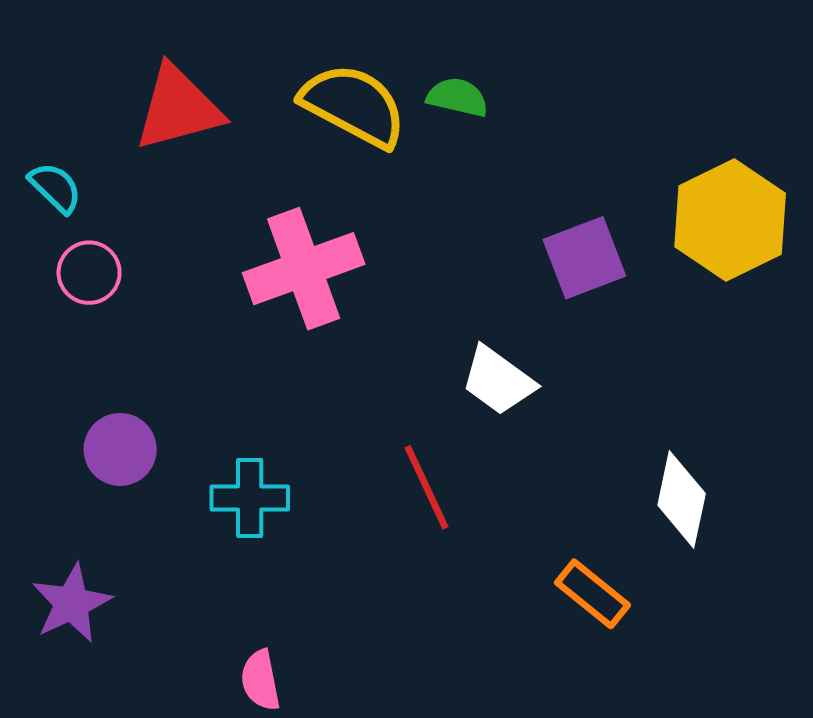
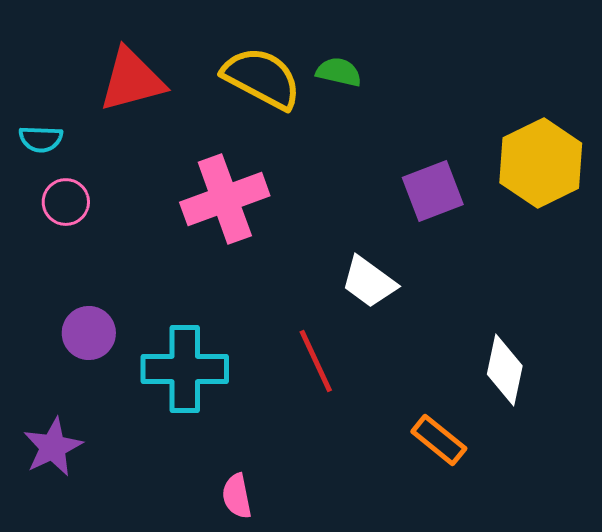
cyan semicircle: (55, 188) -> (41, 139), turned 138
cyan cross: (250, 498) -> (185, 369), size x1.5
pink semicircle: (260, 680) -> (237, 496), moved

